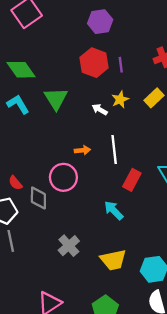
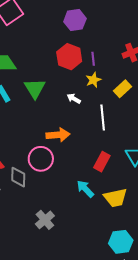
yellow star: (120, 100) -> (93, 80), moved
orange arrow: (82, 150) -> (58, 135), size x1.6
white line: (114, 150) -> (103, 117), moved
yellow trapezoid: (113, 260) -> (115, 198), moved

